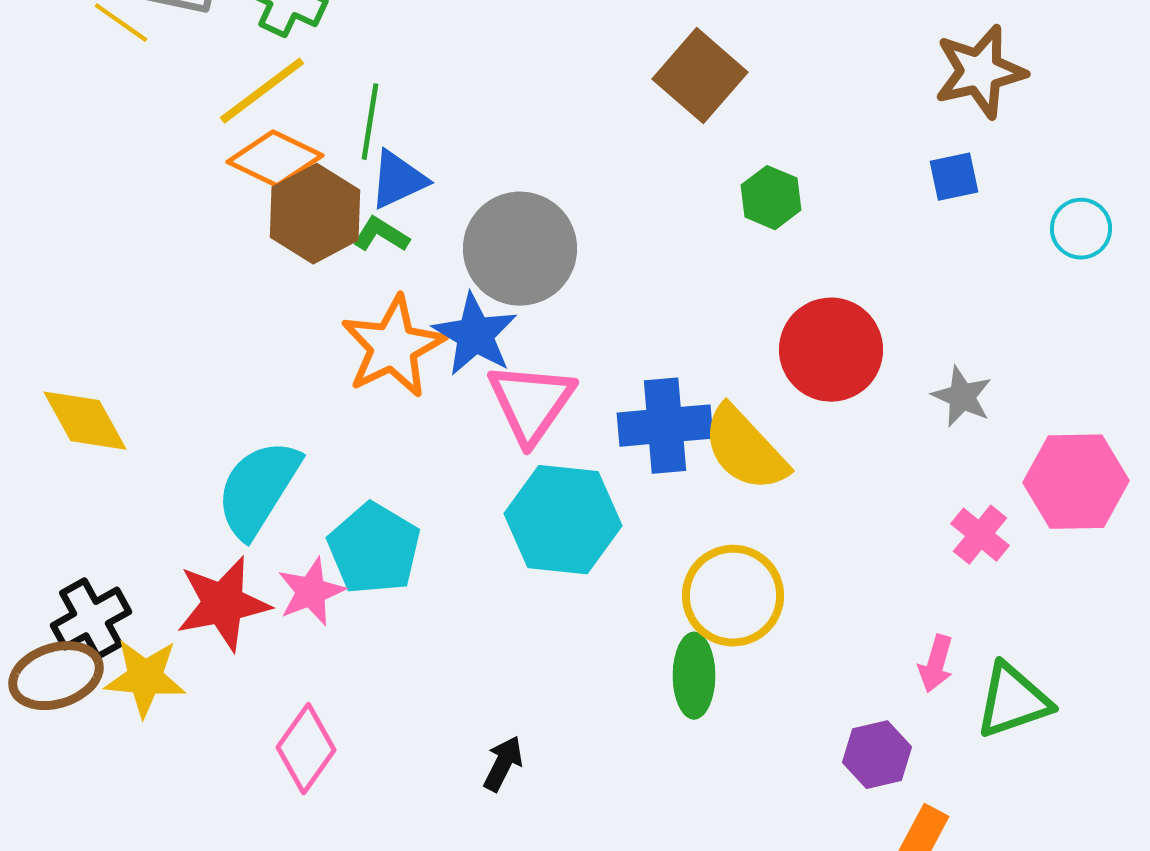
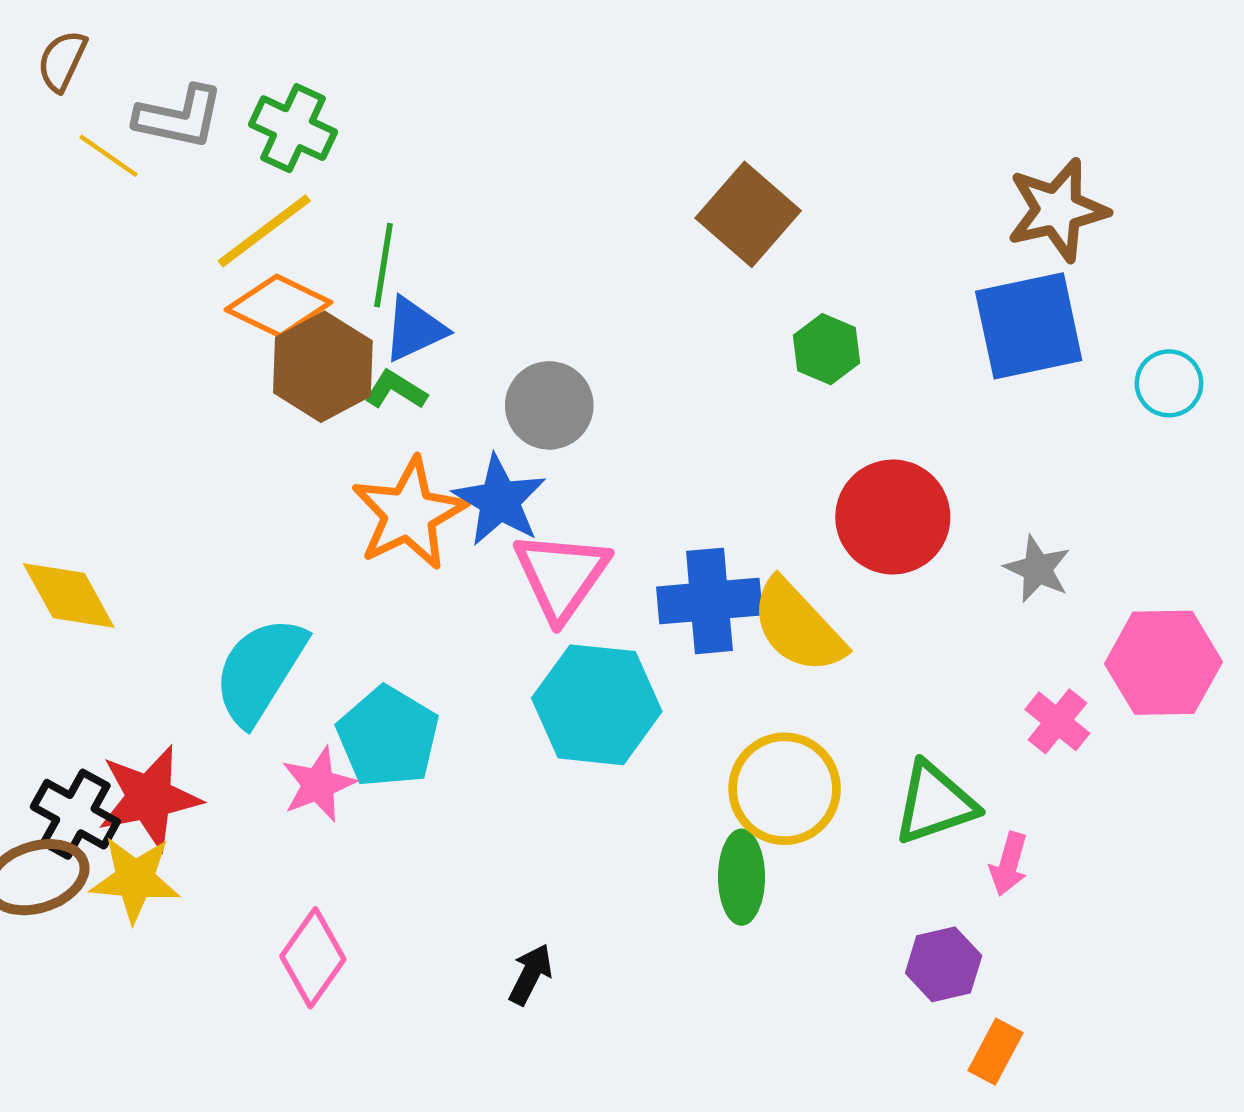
blue square: (954, 177) -> (1029, 326), size x2.0
gray circle: (520, 249) -> (549, 405), size x0.7
red star: (223, 604) -> (149, 798), moved
black cross: (91, 619) -> (75, 814), turned -32
green triangle: (1013, 701) -> (935, 803), moved

